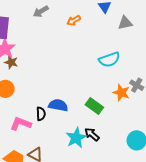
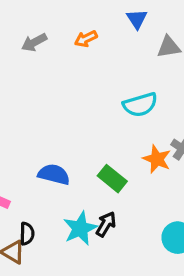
gray arrow: (41, 11) -> (34, 42), moved
black semicircle: (41, 114) -> (27, 234), moved
black arrow: (92, 134) -> (106, 224), turned 77

